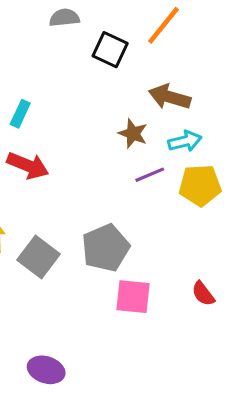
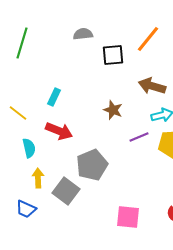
black square: (110, 50) -> (113, 55), turned -30
brown star: (133, 134) -> (113, 110), moved
gray pentagon: (106, 248) -> (92, 165), moved

